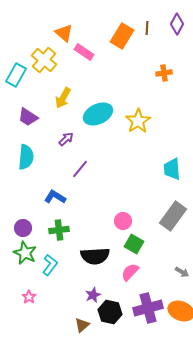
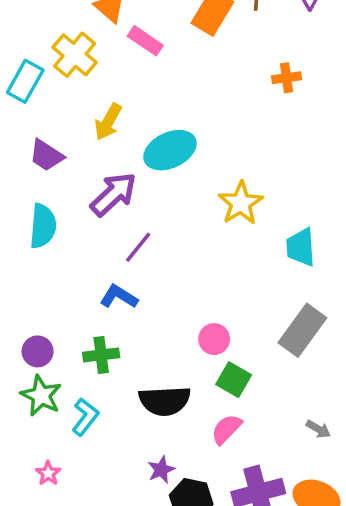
yellow star: (138, 121) -> (241, 203), moved
purple arrow: (66, 139) -> (113, 194), size x1.8
blue L-shape: (55, 197) -> (119, 297), moved

